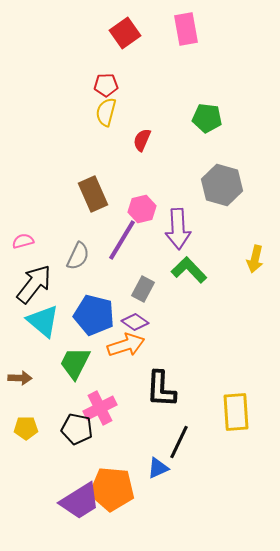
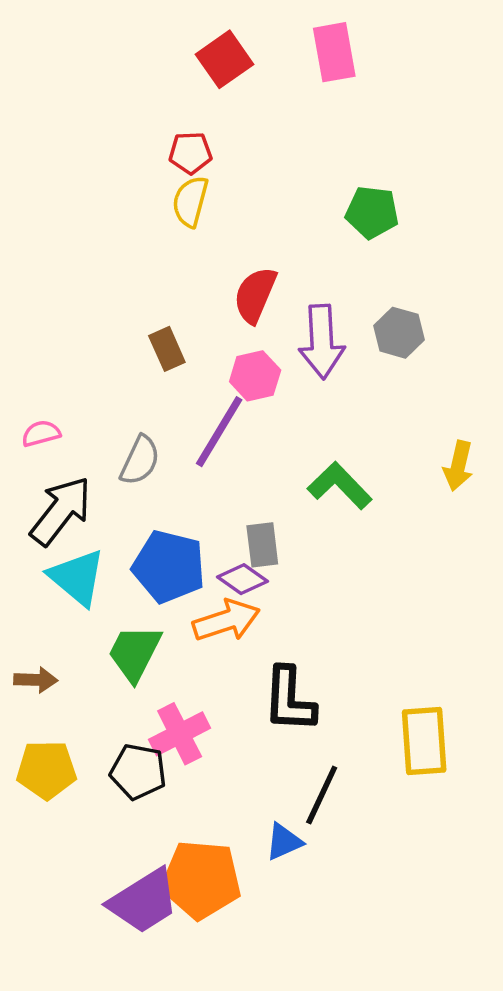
red semicircle: (142, 140) -> (255, 295), moved, size x1.4
gray hexagon: (222, 185) -> (399, 333), size x0.7
brown rectangle: (93, 194) -> (167, 349), size x0.7
purple arrow: (178, 229) -> (322, 342), moved
gray rectangle: (143, 289) -> (262, 545), moved, turned -35
yellow pentagon: (26, 428) -> (46, 770), size x1.4

